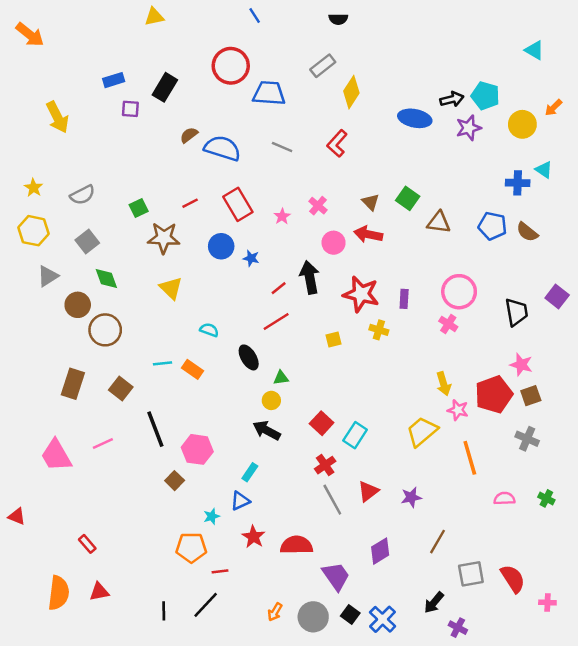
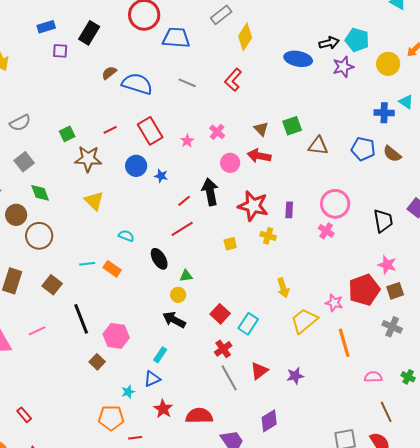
green square: (408, 198) -> (292, 126), turned 36
yellow arrow: (443, 384) -> (283, 288), moved
brown line: (438, 542) -> (386, 412), moved, turned -55

